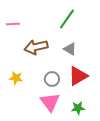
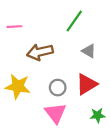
gray triangle: (70, 49) -> (89, 51), moved
yellow star: (16, 78) -> (18, 86), size x1.6
green star: (78, 108) -> (98, 115), moved

